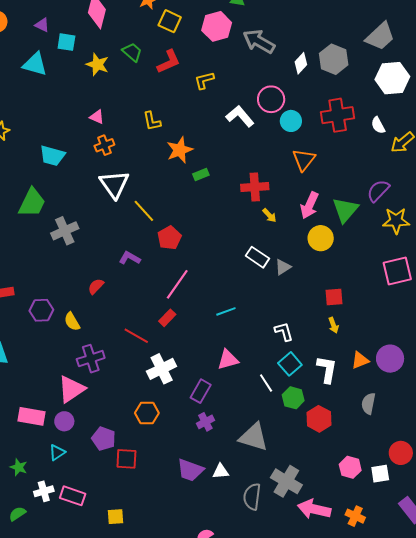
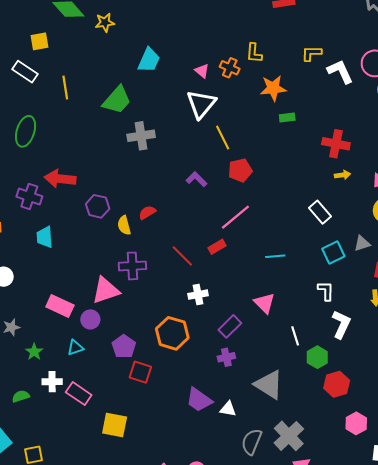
yellow L-shape: (204, 80) -> (312, 53), moved
pink triangle: (97, 117) -> (202, 71), moved
orange cross: (104, 145) -> (230, 68), moved, turned 30
cyan trapezoid: (52, 156) -> (149, 60), turned -96
yellow arrow: (269, 215) -> (343, 175), turned -70
gray triangle: (283, 267) -> (362, 243), moved
red semicircle: (96, 286) -> (147, 212), moved
pink triangle: (228, 360) -> (264, 303), turned 45
cyan square: (290, 364) -> (333, 252), moved
white cross: (162, 369) -> (198, 295), size x0.7
white L-shape: (327, 369) -> (341, 324), moved
orange hexagon: (147, 413) -> (172, 333), size x1.4
pink hexagon: (350, 467) -> (356, 423), moved
yellow square: (115, 517) -> (115, 425), size x1.5

